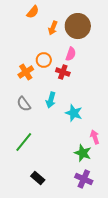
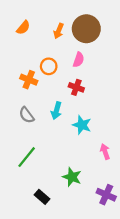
orange semicircle: (33, 12) -> (23, 28), moved
orange cross: (26, 72) -> (29, 80), turned -35
red cross: (63, 72) -> (76, 87), moved
green star: (83, 153) -> (72, 177), moved
purple cross: (84, 179) -> (106, 195), moved

